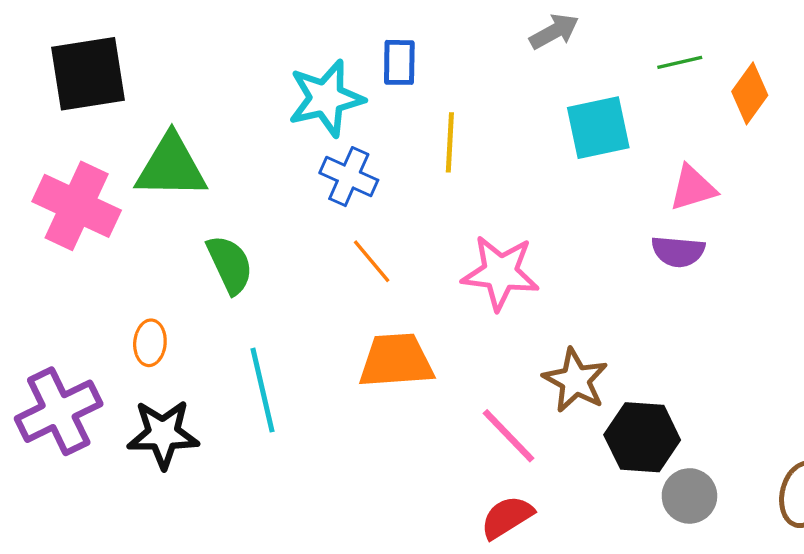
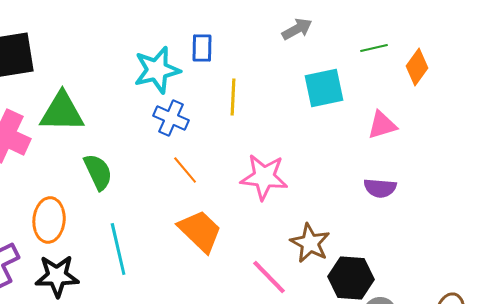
purple semicircle: (678, 251) -> (380, 188), moved
orange ellipse: (150, 343) -> (49, 220), size x1.6
orange trapezoid: (396, 361) -> (200, 231), turned 48

